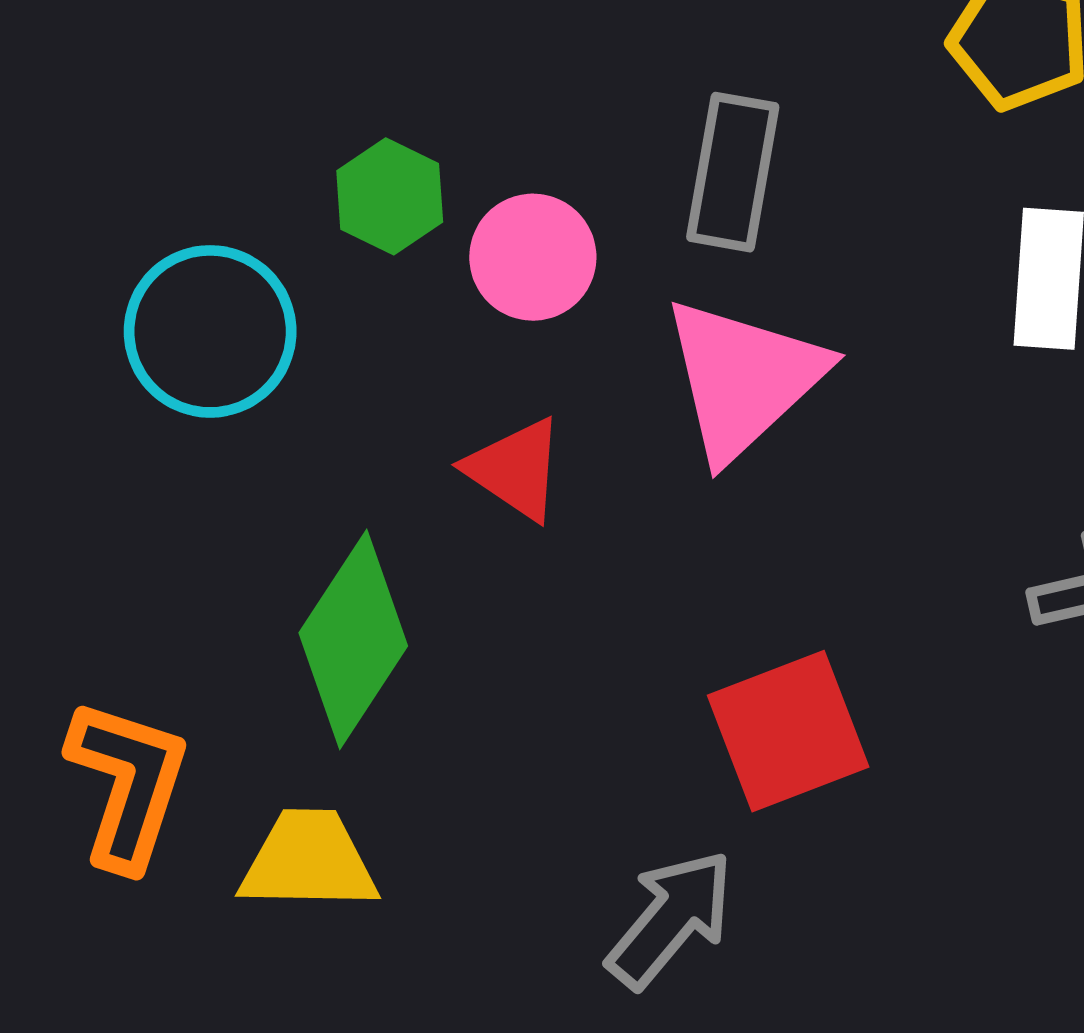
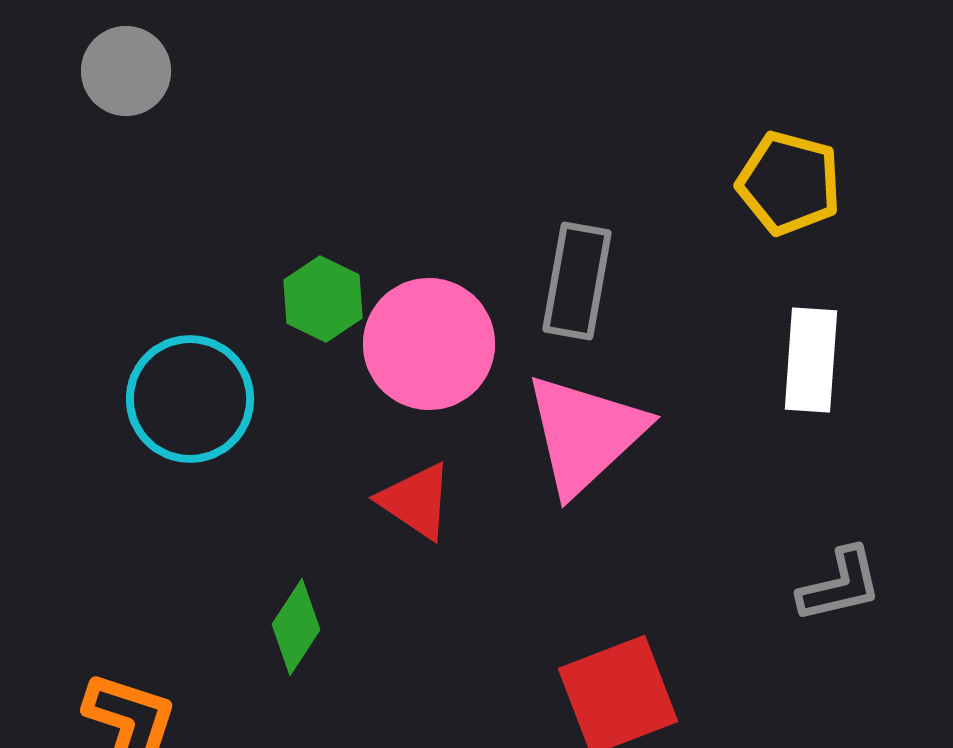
pink circle: (533, 257) -> (429, 344), size x1.4
green diamond: (353, 639) -> (296, 627), size x0.6

